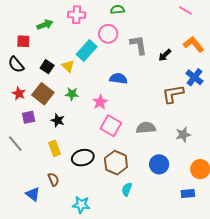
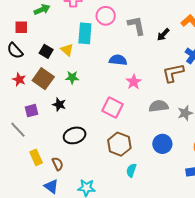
cyan rectangle: (87, 50) -> (85, 33), turned -35
pink star: (100, 102) -> (134, 82), moved
purple square: (29, 117) -> (32, 111), moved
gray semicircle: (146, 128) -> (159, 106), moved
yellow rectangle: (55, 148) -> (36, 157), moved
black ellipse: (83, 158) -> (75, 135), moved
blue triangle: (33, 194) -> (51, 186), moved

